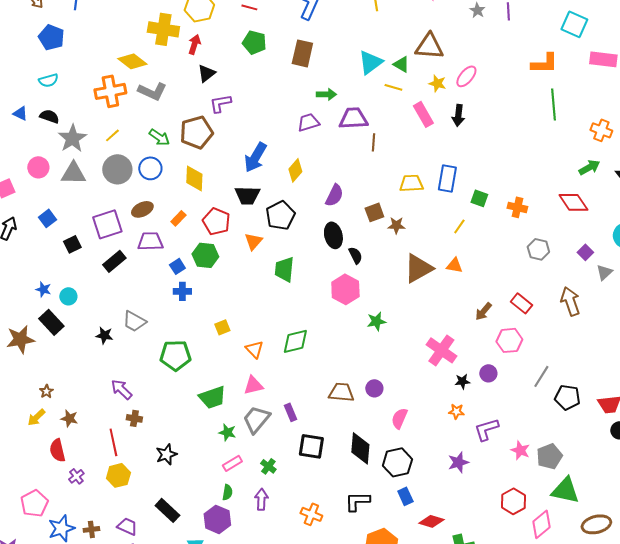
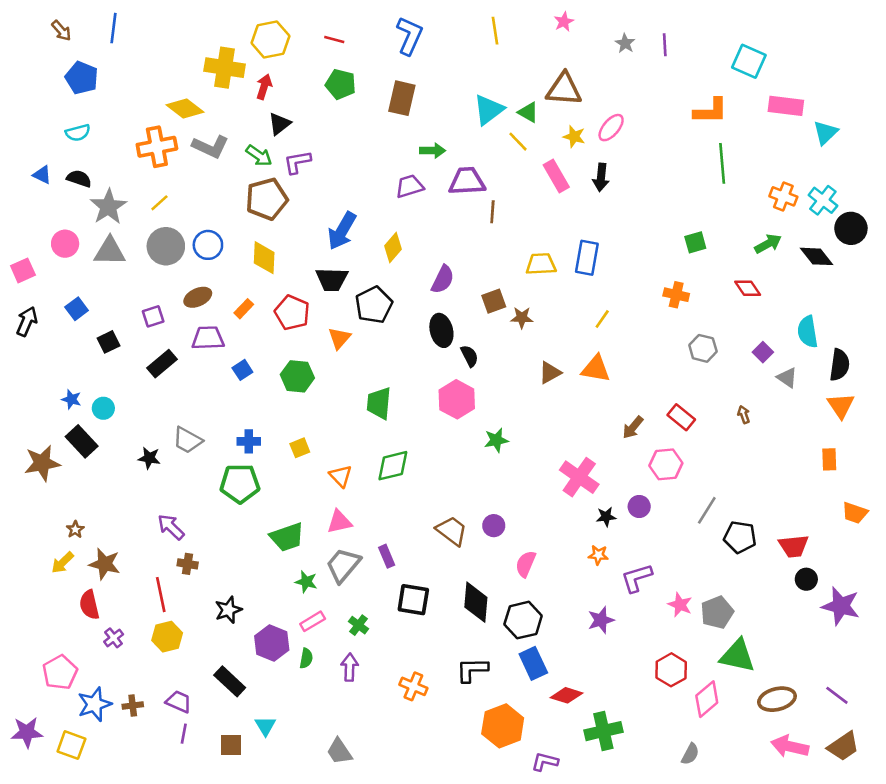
yellow line: (393, 87) -> (518, 142), turned 30
green arrow: (159, 137) -> (259, 156), moved
green square: (479, 198) -> (695, 242), moved, turned -36
red diamond: (573, 202) -> (748, 288), size x0.7
purple square: (107, 224) -> (153, 316), size x0.6
green hexagon: (205, 255) -> (297, 376), moved
orange triangle: (454, 265) -> (596, 369), size x1.4
brown triangle: (418, 268) -> (550, 373), size x0.6
green trapezoid: (284, 269) -> (379, 403), moved
gray triangle: (604, 272) -> (787, 378), turned -42
blue cross: (182, 291) -> (249, 441), moved
brown arrow: (570, 301) -> (744, 415), size x0.5
brown trapezoid: (341, 392) -> (452, 531), turned 32
brown star: (69, 418) -> (105, 564), size x1.4
blue rectangle: (405, 496) -> (533, 663), size x1.4
purple hexagon: (217, 519) -> (272, 643), moved

